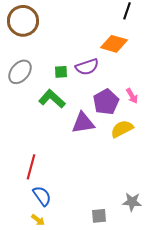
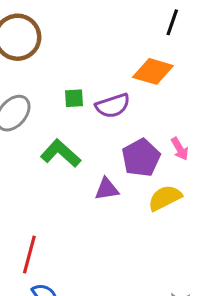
green square: (61, 72) -> (74, 98), moved
purple triangle: (83, 123) -> (107, 189), size x0.7

